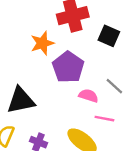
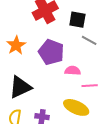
orange star: (42, 43) -> (16, 45), moved
gray line: (114, 86) -> (89, 40), moved

